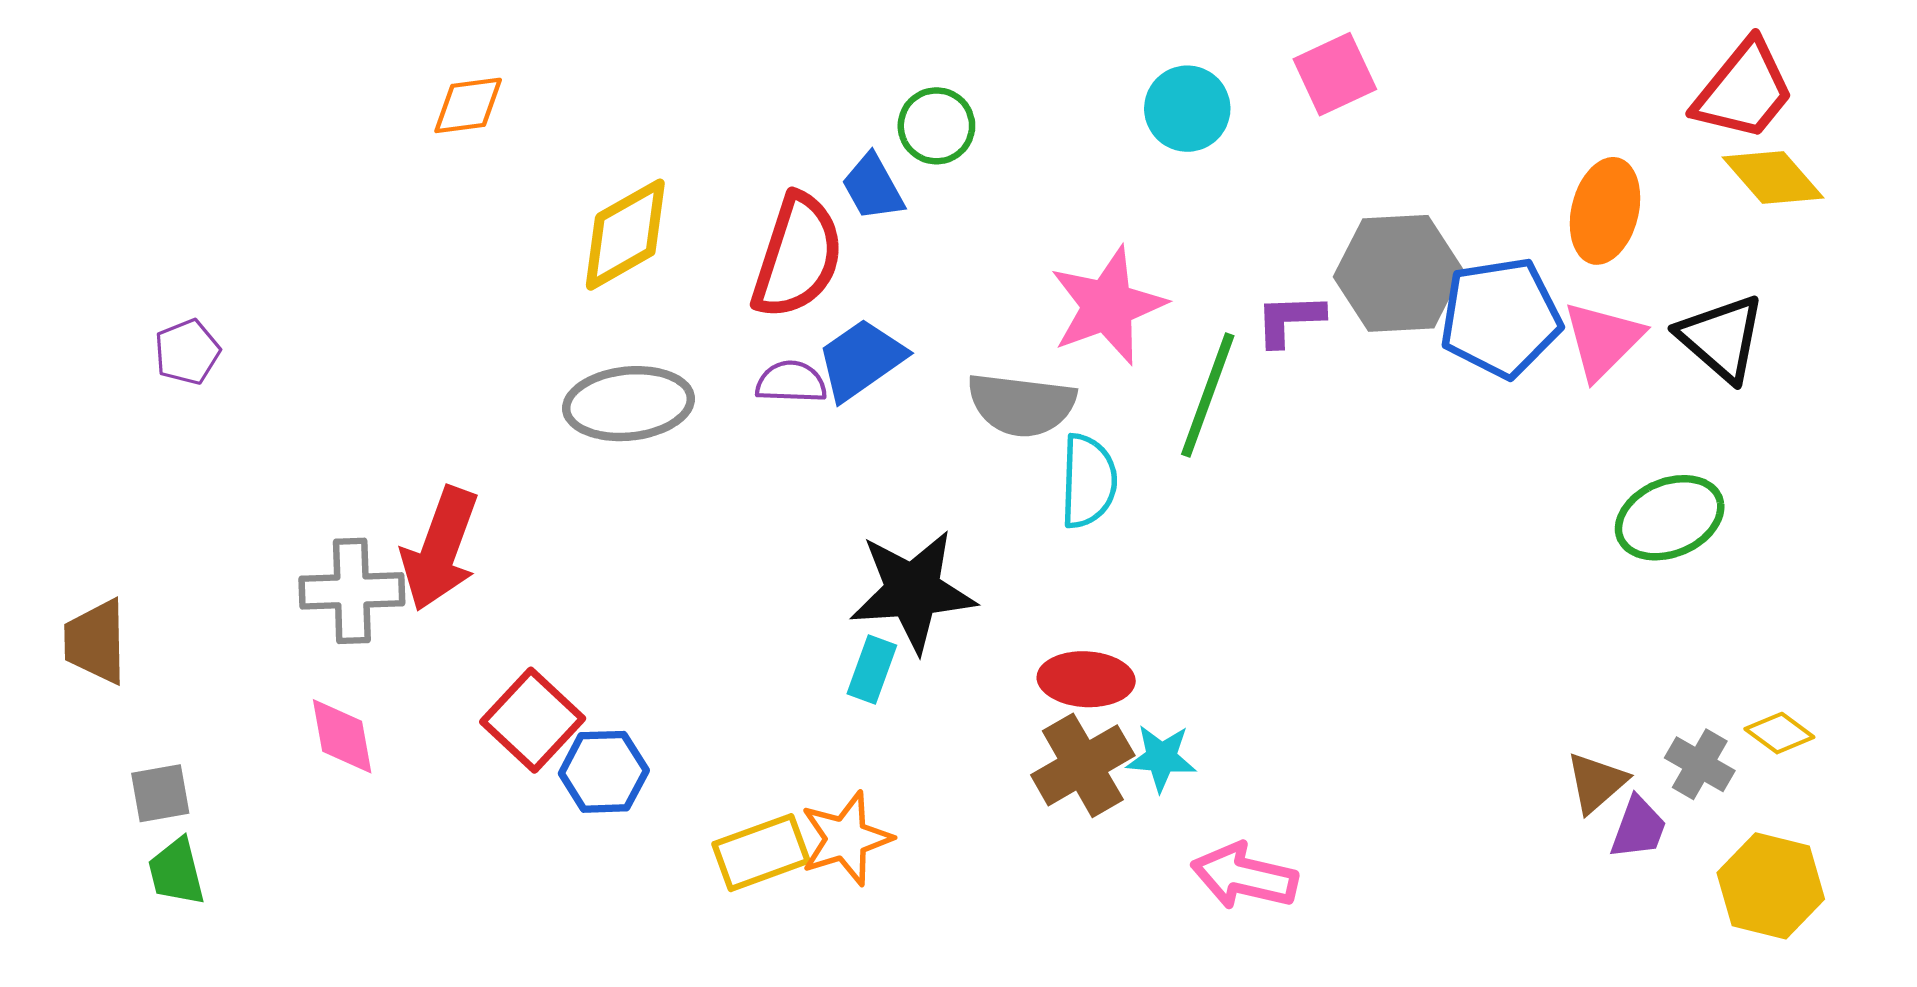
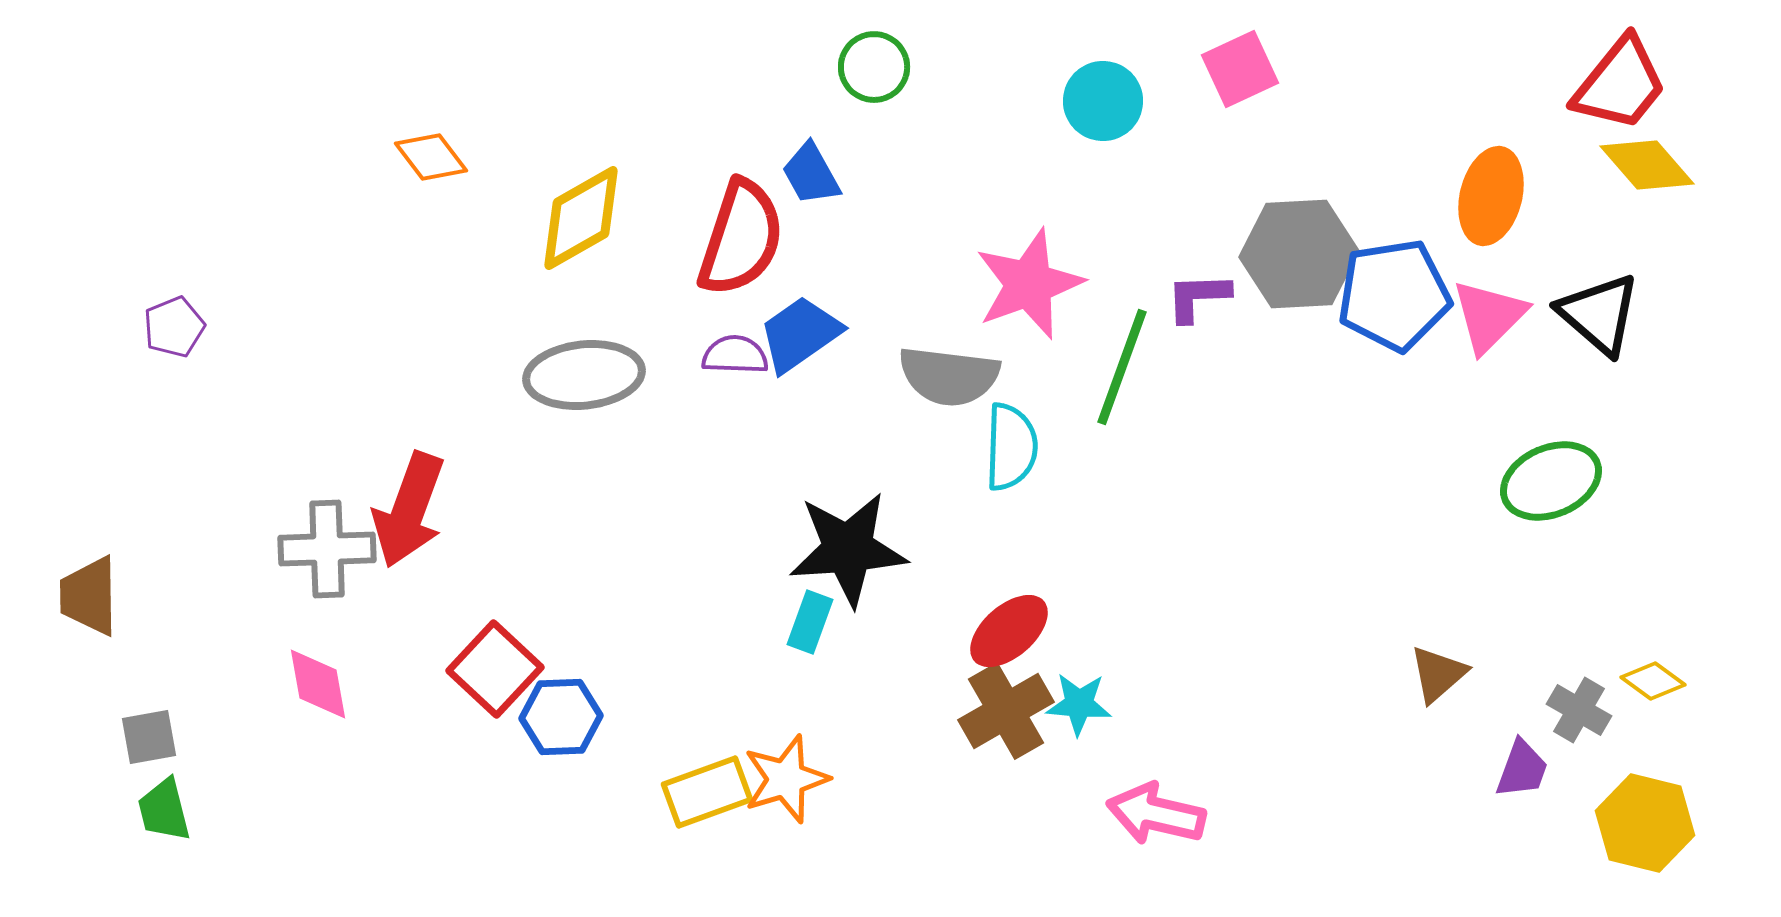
orange diamond: (468, 105) -> (431, 157), moved, turned 60
green circle: (936, 126) -> (874, 67), moved
red ellipse: (1086, 679) -> (1009, 631), turned -44
brown triangle: (1596, 783) -> (1438, 674), moved

